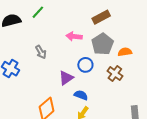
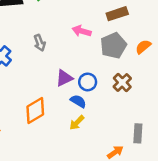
orange semicircle: (125, 52) -> (143, 47), moved, turned -40
blue circle: (85, 65) -> (88, 82), moved

